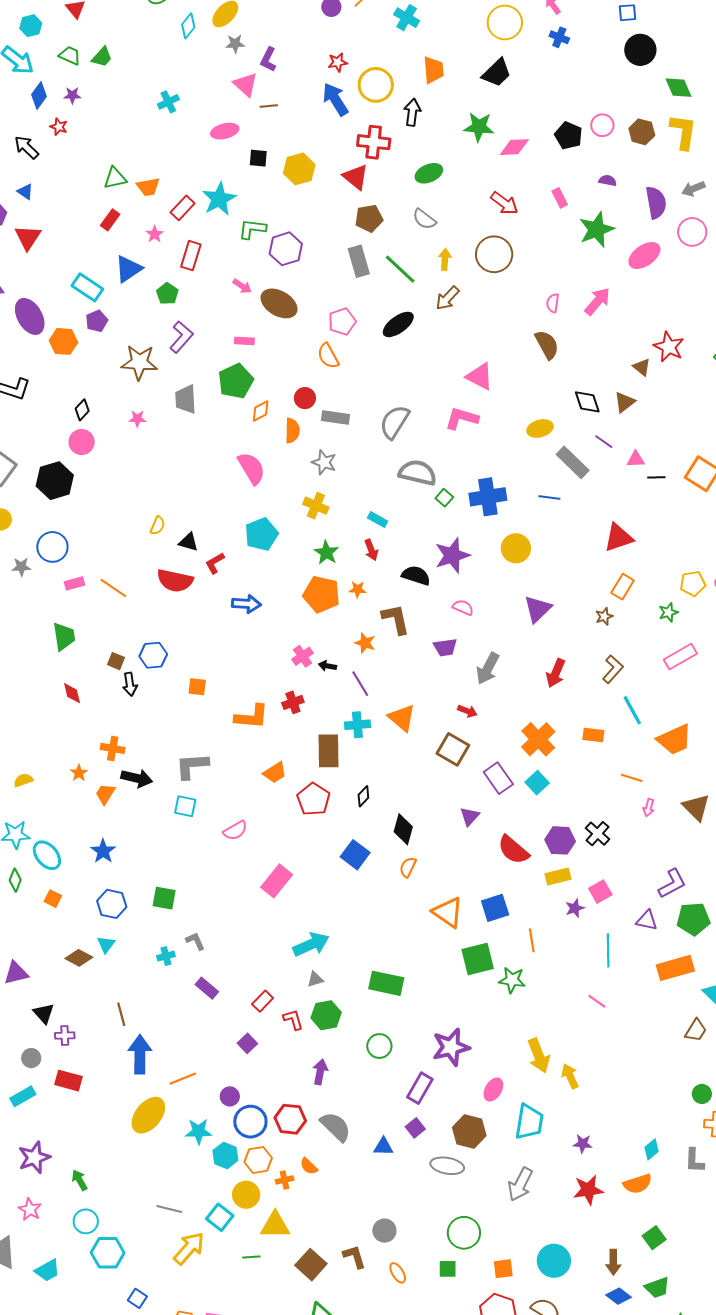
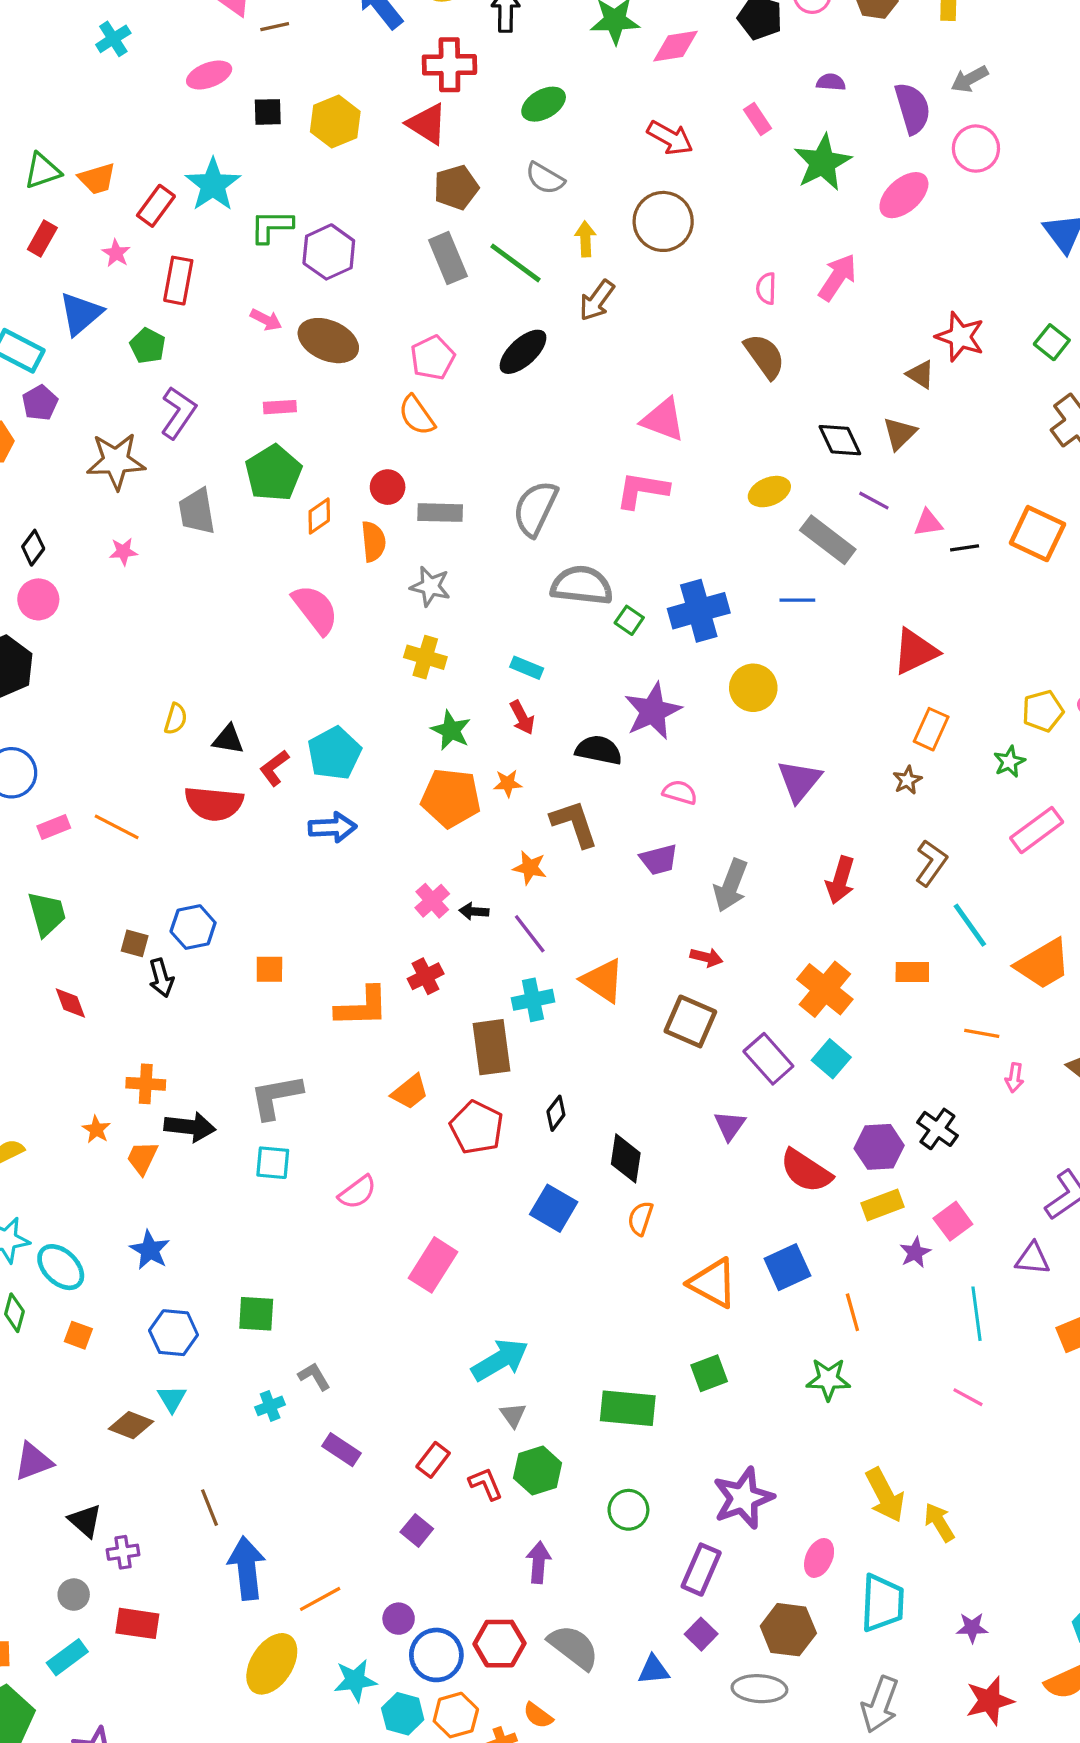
cyan pentagon: (261, 534) -> (334, 753), moved
green square: (478, 959) -> (709, 1373), moved, size x0.7
gray triangle: (315, 979) -> (513, 1415), turned -42

